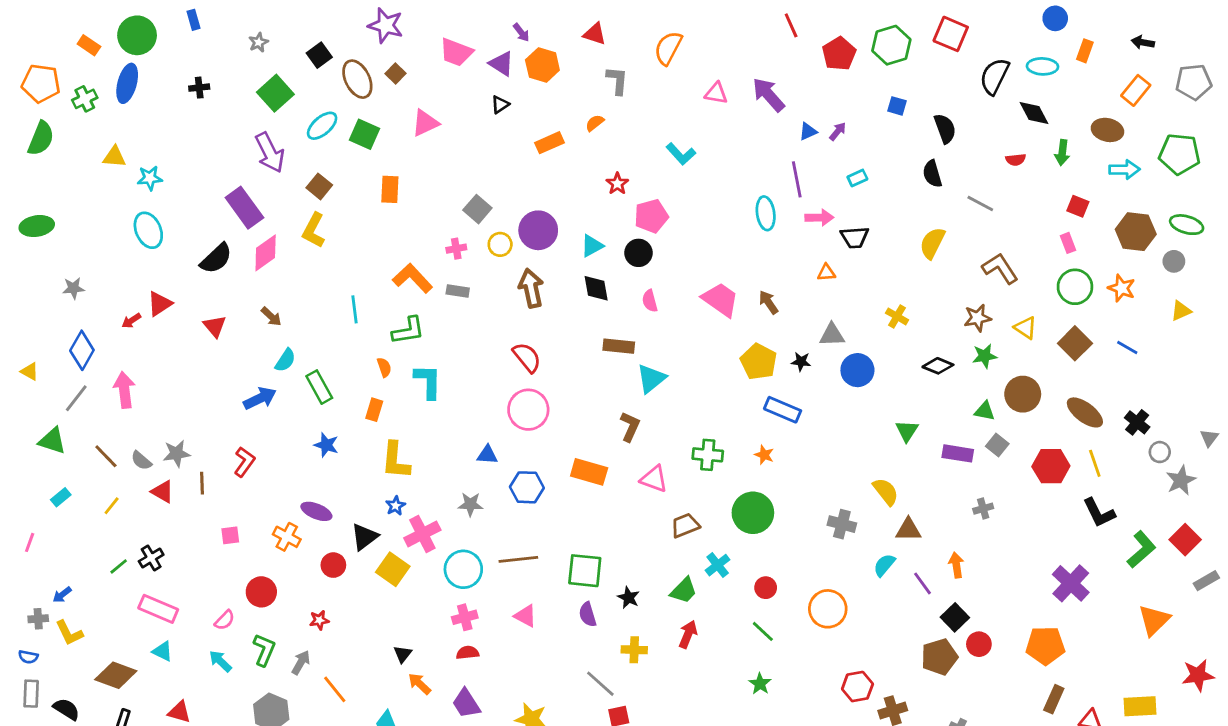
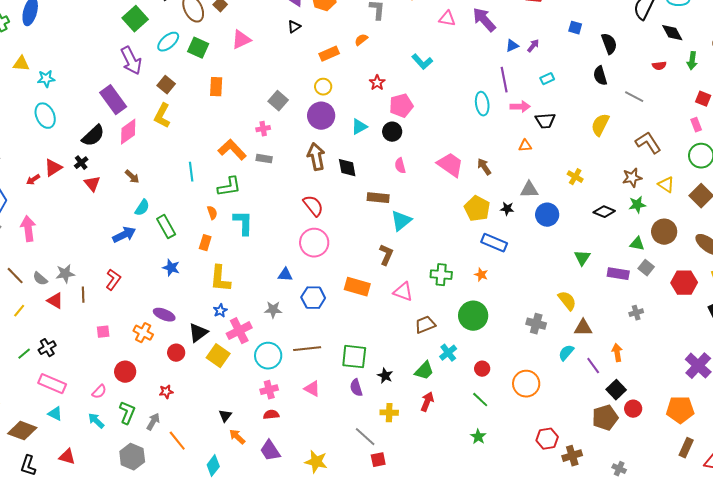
black cross: (199, 88) -> (81, 163), moved, turned -32
yellow circle: (500, 244) -> (323, 87), moved
black diamond: (596, 288) -> (347, 168), moved

